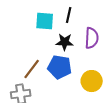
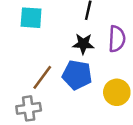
cyan square: (45, 21) -> (31, 18), moved

